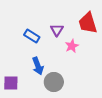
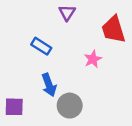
purple triangle: (57, 30) -> (67, 13), moved

